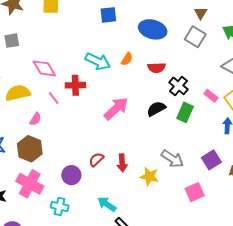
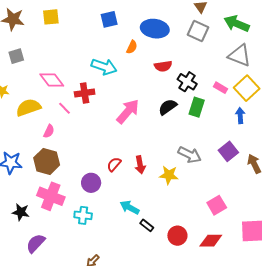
orange semicircle: (127, 59) -> (132, 47), moved
pink square: (195, 192) -> (217, 205), moved

